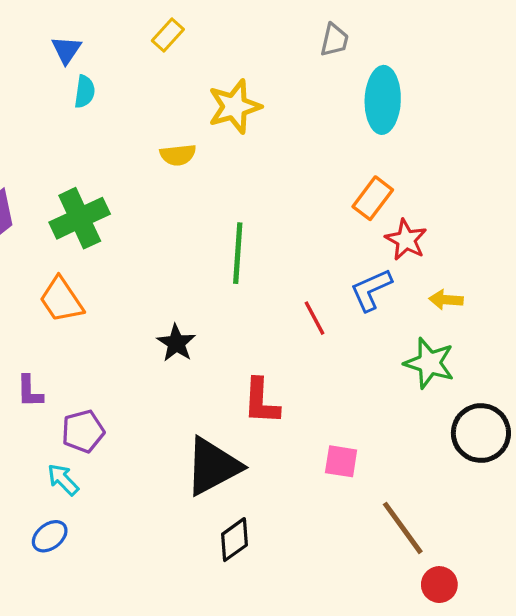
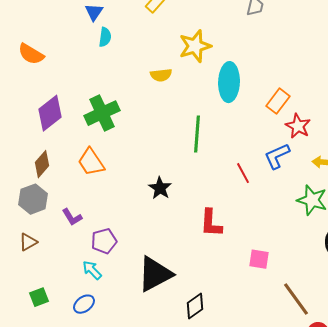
cyan ellipse: (383, 100) -> (229, 82), moved
purple L-shape: (30, 391) -> (72, 217), turned -30
black triangle: (213, 466) -> (155, 274), moved

